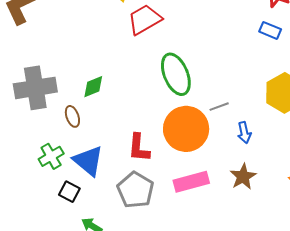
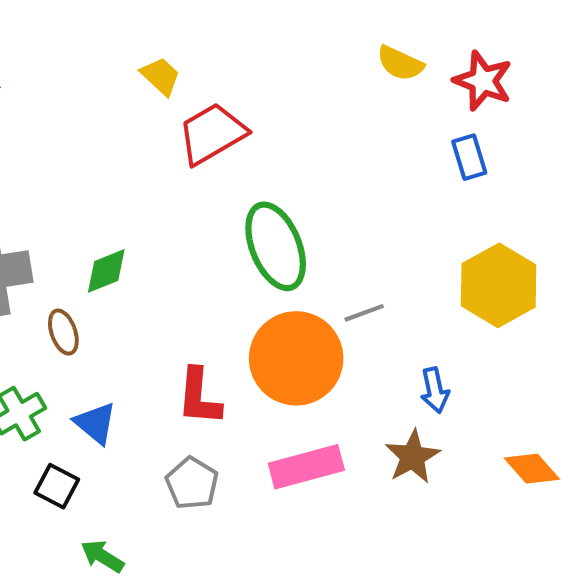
blue rectangle: (270, 30) -> (469, 157), turned 50
blue arrow: (244, 133) -> (435, 390), moved
blue triangle: (88, 161) -> (95, 423), size x0.7
gray pentagon: (135, 190) -> (192, 483), size x0.7

